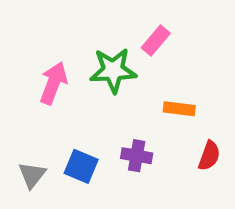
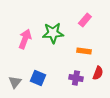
pink rectangle: (156, 40) -> (85, 20), moved
purple cross: (137, 156) -> (76, 78), moved

